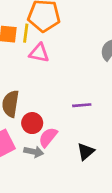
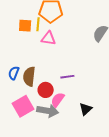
purple line: (82, 105) -> (67, 77), moved
gray arrow: (34, 152) -> (48, 111), size x1.5

